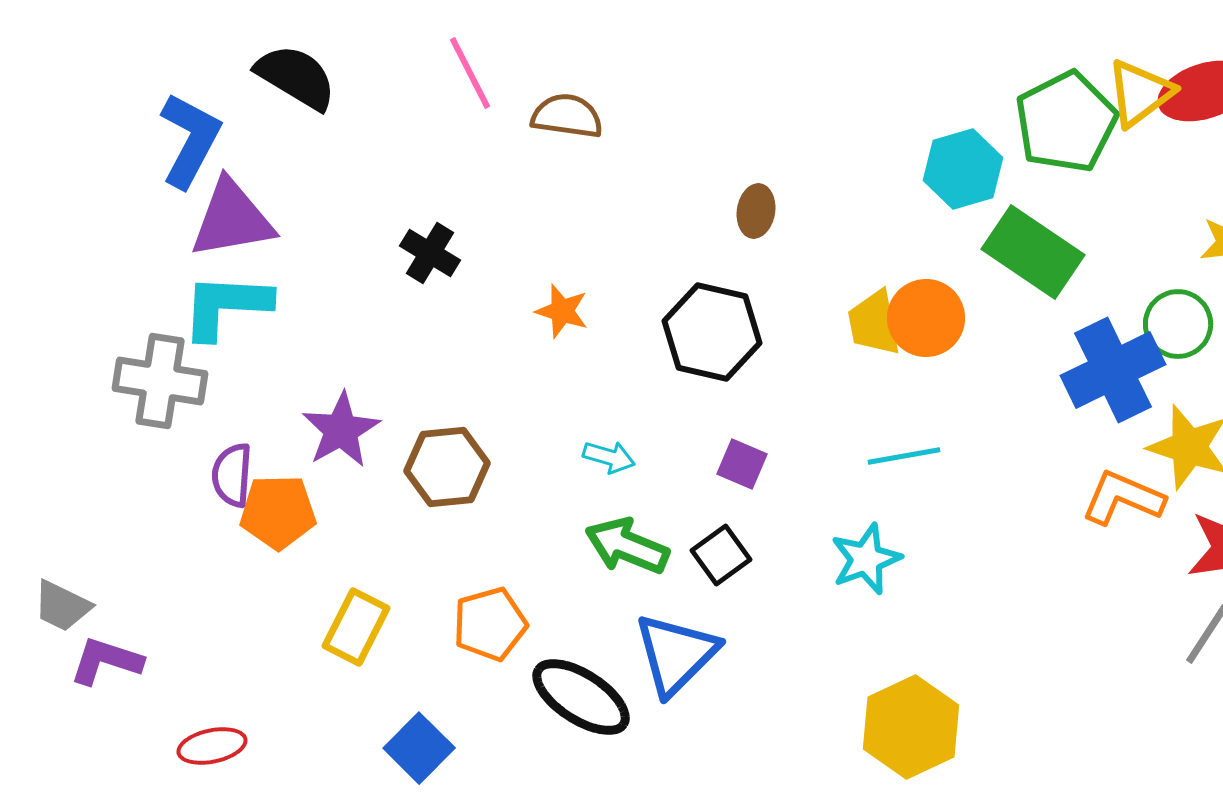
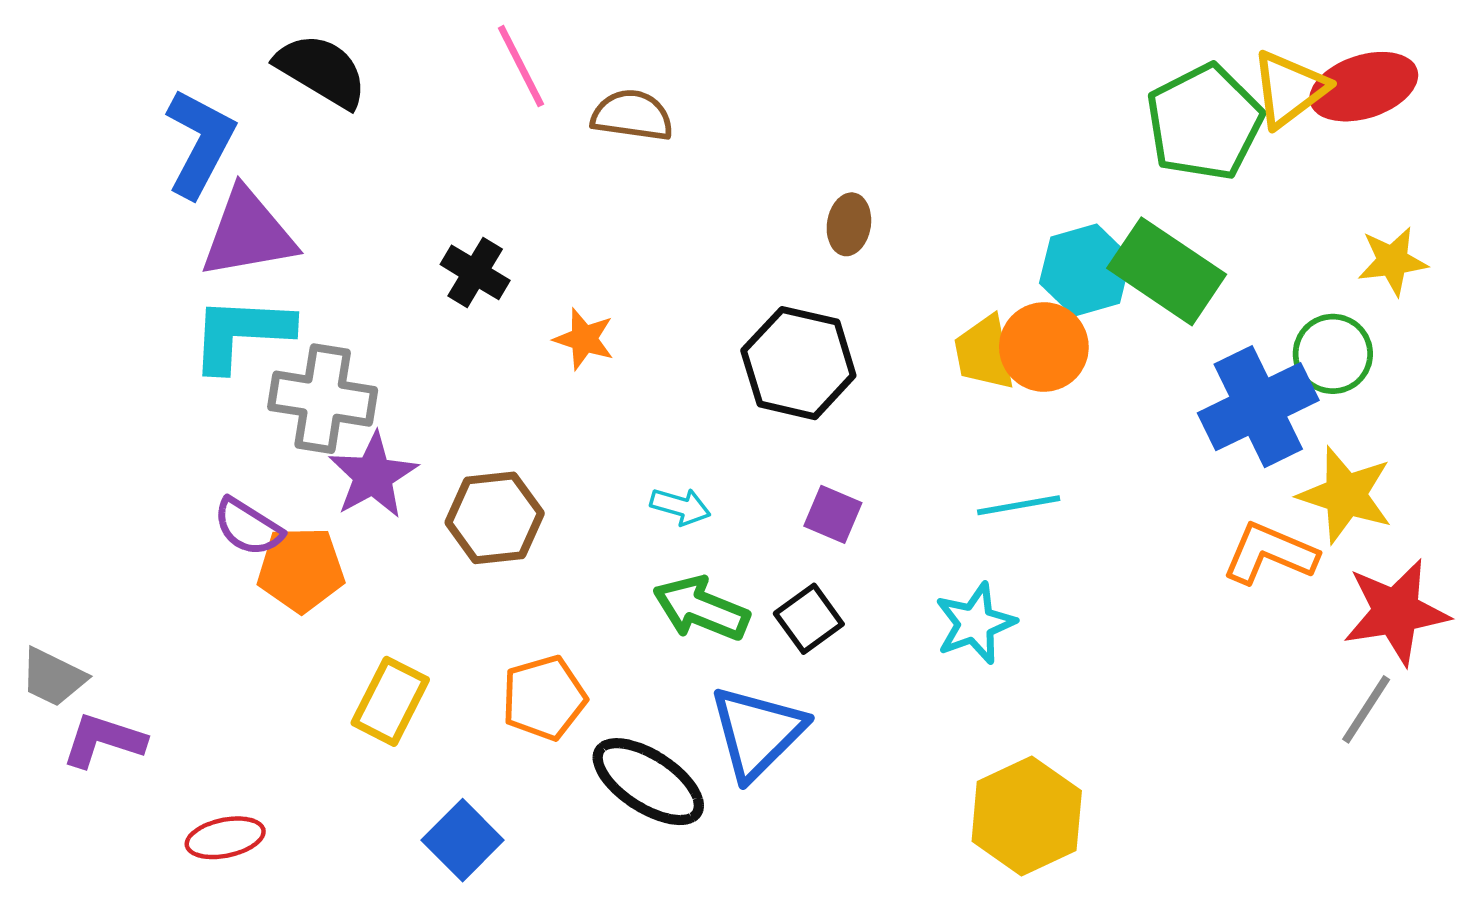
cyan hexagon: (963, 169) -> (1085, 270), moved
orange star: (562, 311) -> (584, 339), moved
gray cross: (160, 381) -> (323, 399), moved
purple semicircle: (232, 475) -> (248, 527), turned -62

